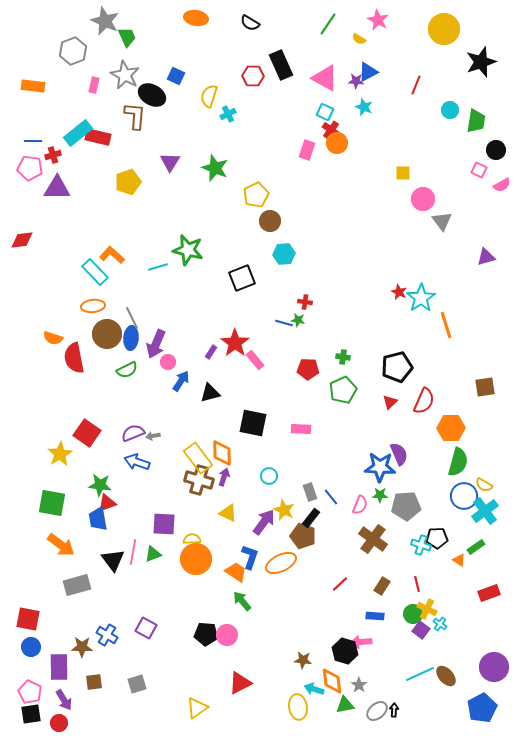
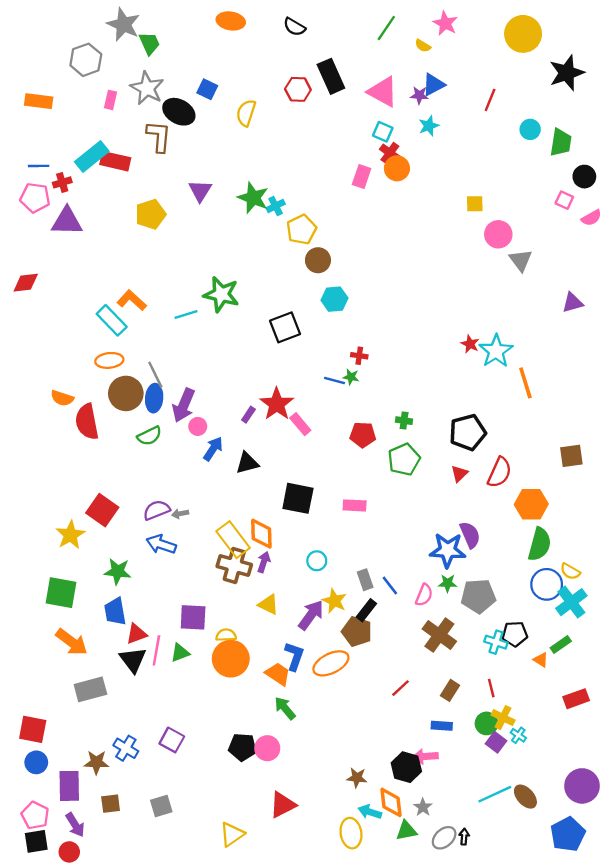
cyan star: (364, 107) -> (429, 126), turned 30
cyan cross: (228, 114) -> (276, 206), moved
red triangle: (107, 503) -> (136, 634), moved

